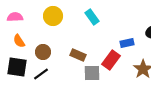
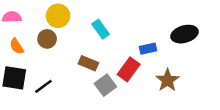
cyan rectangle: (92, 17) -> (101, 29), moved
brown circle: (43, 52) -> (47, 39), moved
gray square: (92, 73) -> (105, 85), turned -36

